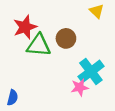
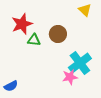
green triangle: (39, 45) -> (34, 40), size x0.6
blue semicircle: (13, 98) -> (11, 86), turned 48

